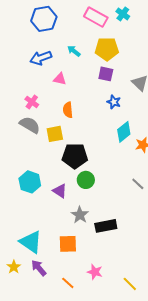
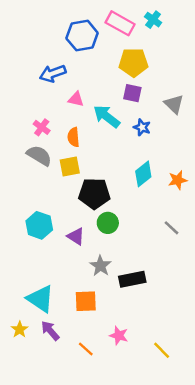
blue hexagon: (44, 19) -> (82, 36), moved
cyan arrow: (74, 51) -> (107, 116), moved, size x1.6
orange semicircle: (68, 110) -> (73, 137), moved
cyan diamond: (124, 132) -> (143, 174), moved

